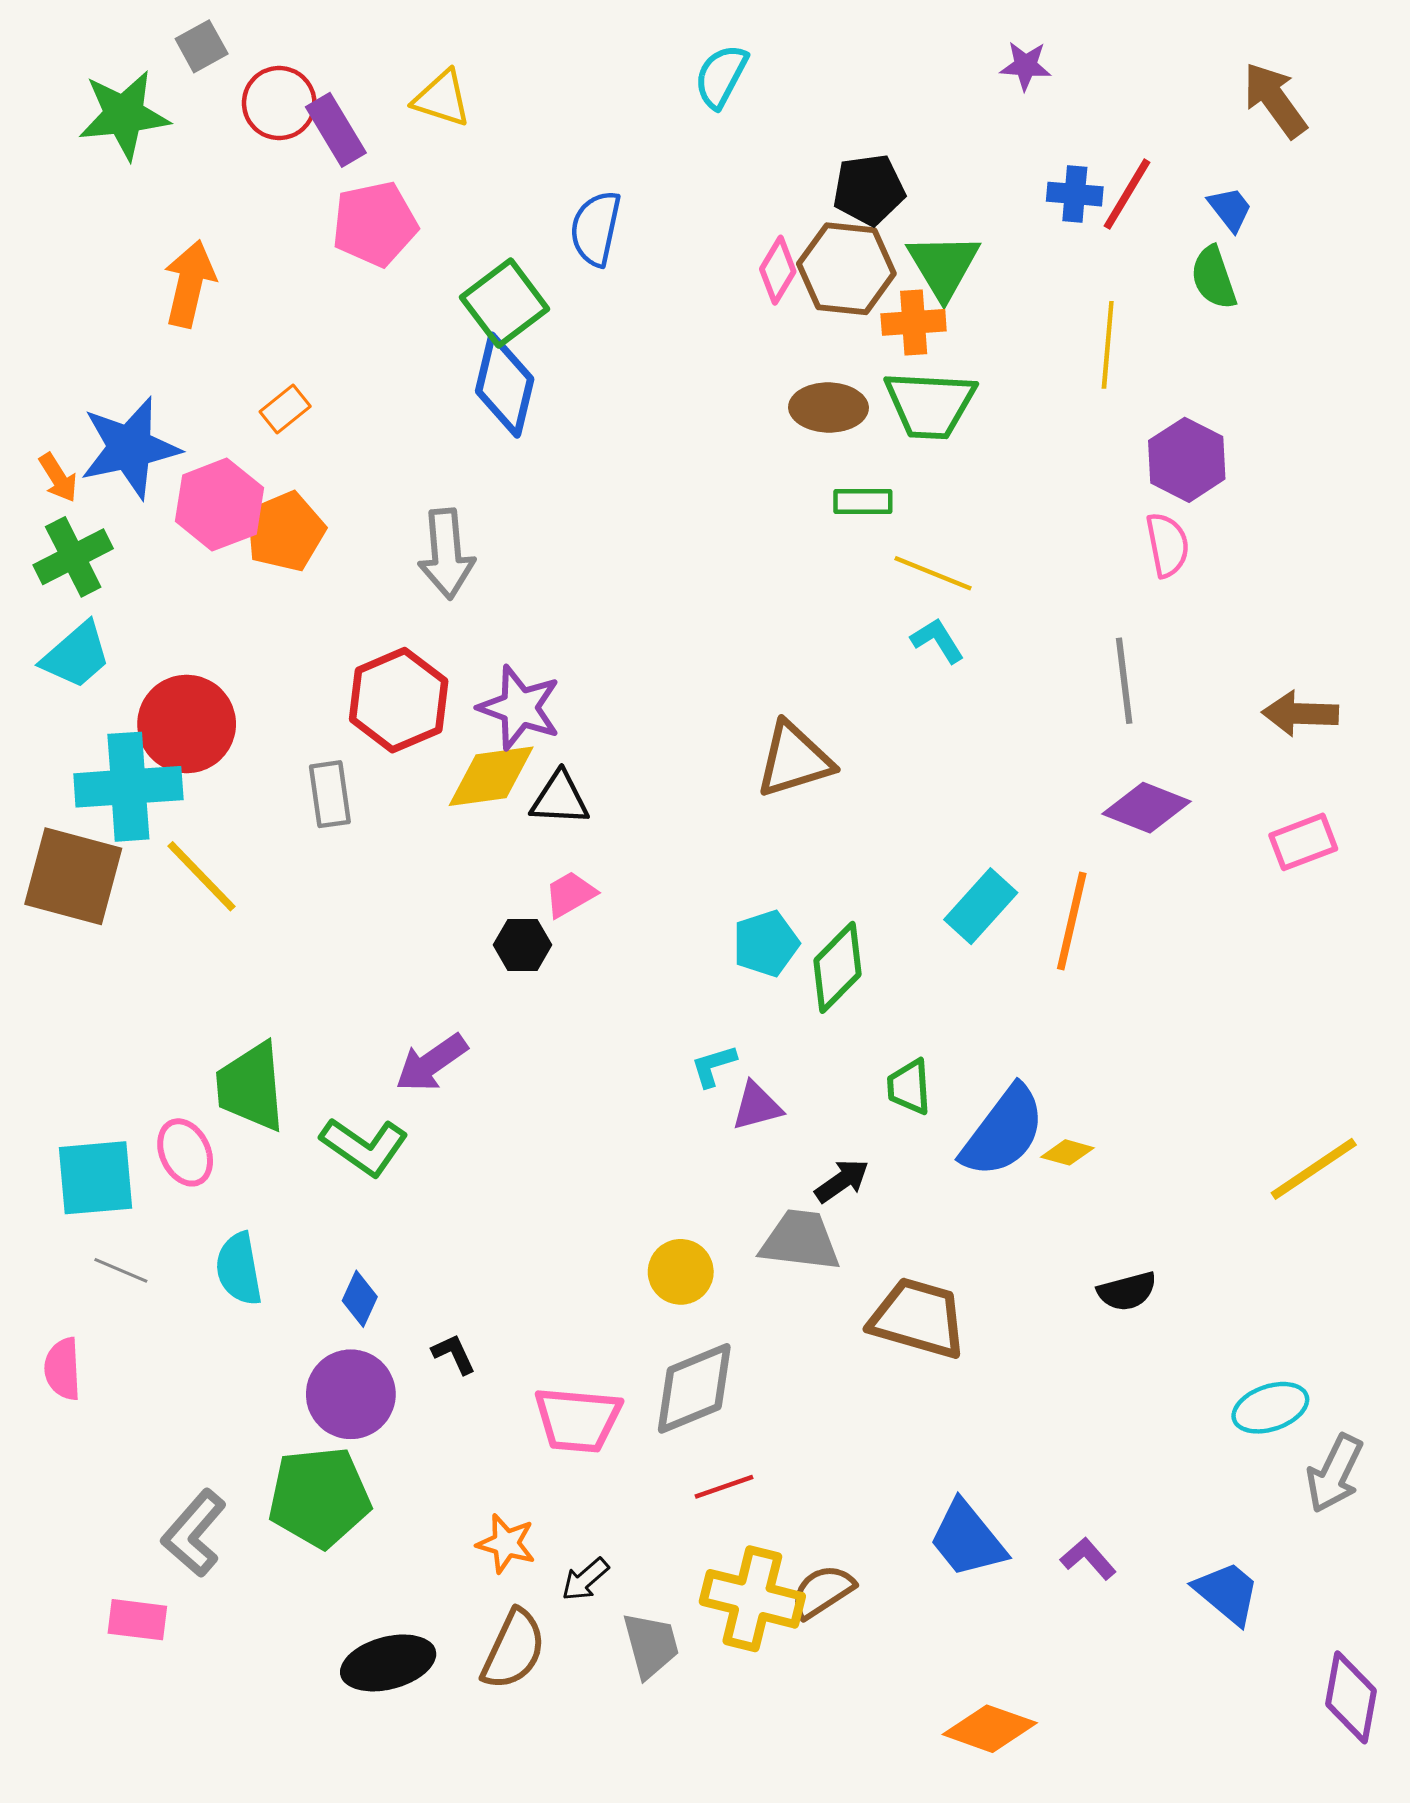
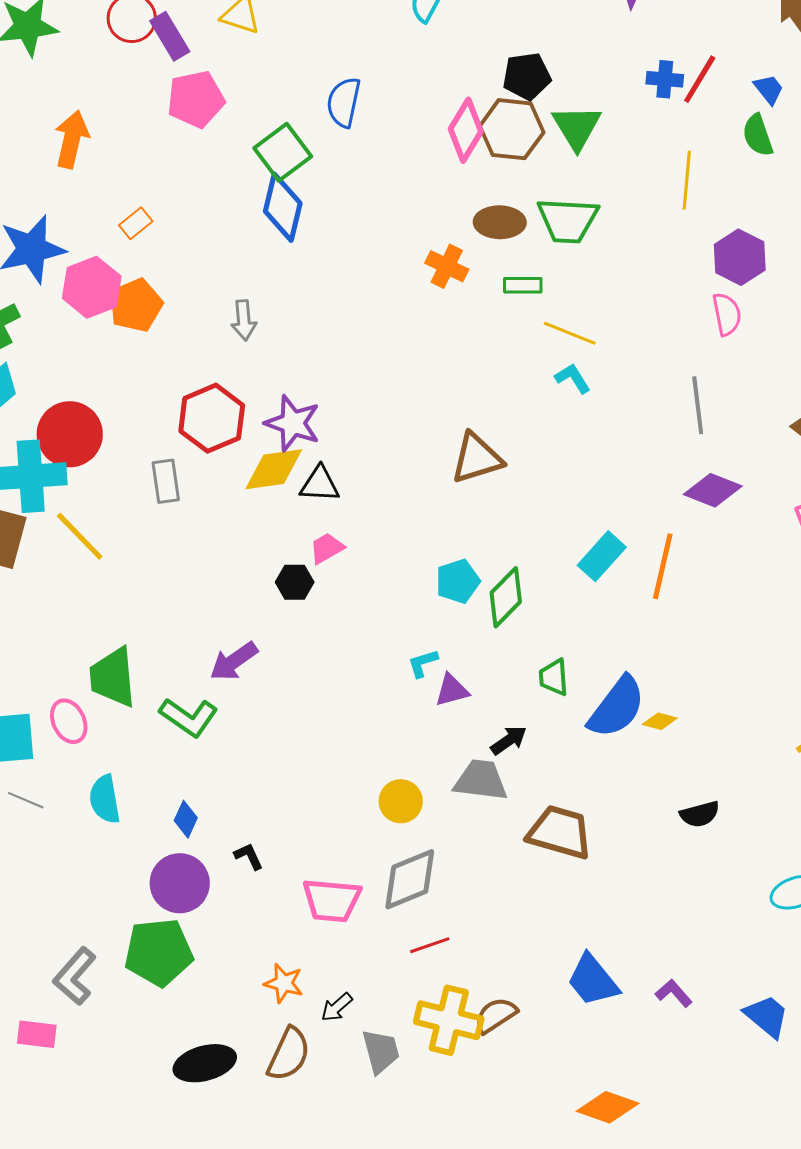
pink diamond: (778, 270) -> (466, 130), size x1.4
orange cross: (914, 322) -> (447, 266), moved, turned 30
gray arrow: (446, 554) -> (244, 320), size x0.7

